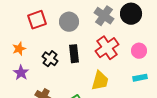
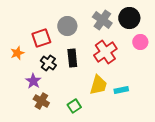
red square: (37, 20) -> (41, 38), moved
pink circle: (139, 51) -> (140, 42), moved
purple star: (21, 73) -> (33, 81), moved
cyan rectangle: (140, 78) -> (121, 90), moved

